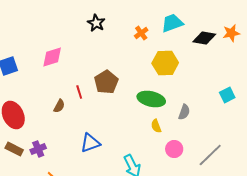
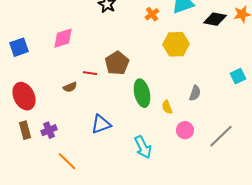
red line: (79, 92) -> (90, 73), turned -64
green ellipse: (151, 99) -> (142, 93), moved, turned 64
brown semicircle: (59, 106) -> (70, 87), turned 40
brown rectangle: (14, 149) -> (25, 130), turned 48

